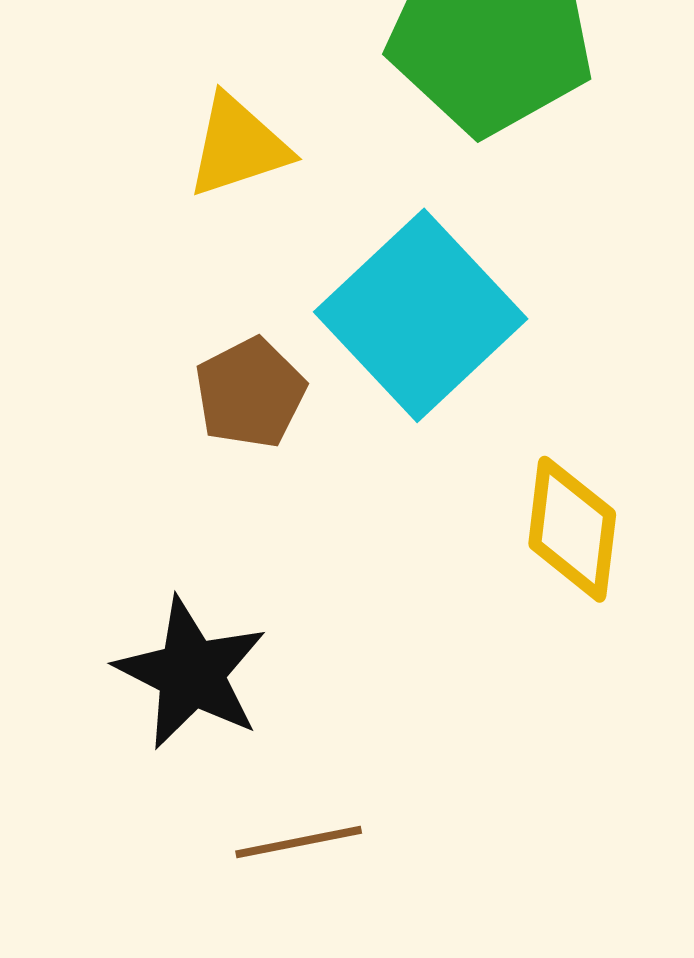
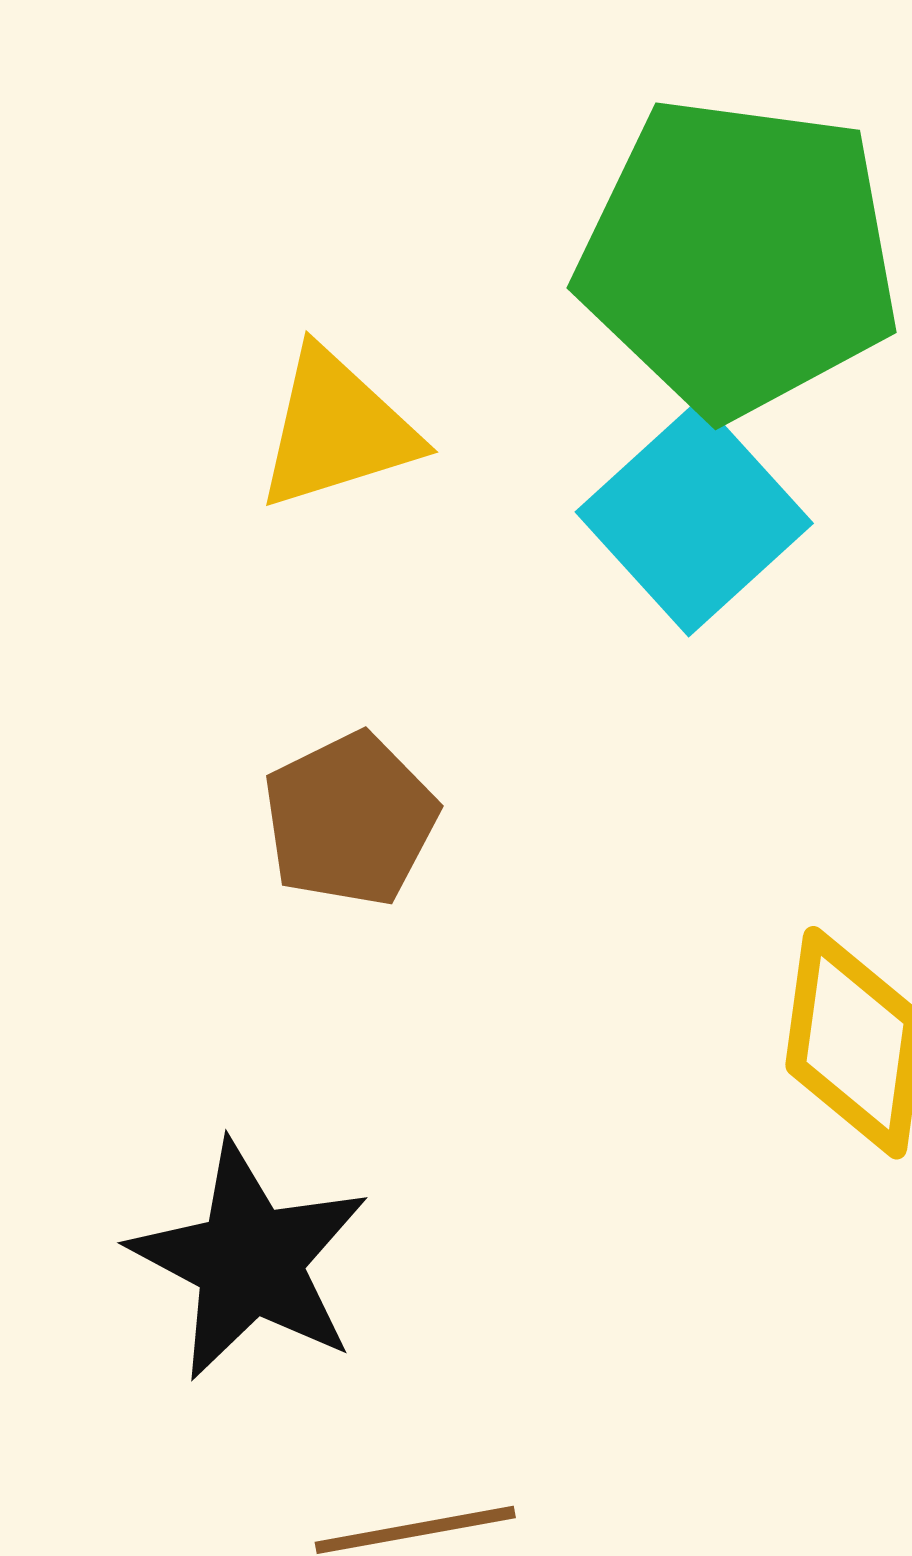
cyan square: (421, 315) -> (694, 518), moved, size x0.7

